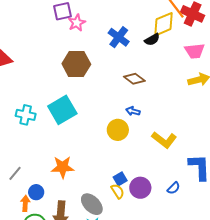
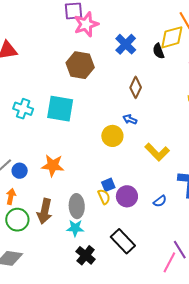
pink star: (77, 23) -> (86, 24), size x1.4
black semicircle: (152, 40) -> (159, 51), turned 91
brown diamond: (134, 79) -> (136, 87), turned 70
cyan square: (62, 110) -> (60, 109), turned 32
blue circle: (36, 192) -> (20, 171), moved
gray ellipse: (92, 204) -> (77, 206), turned 35

